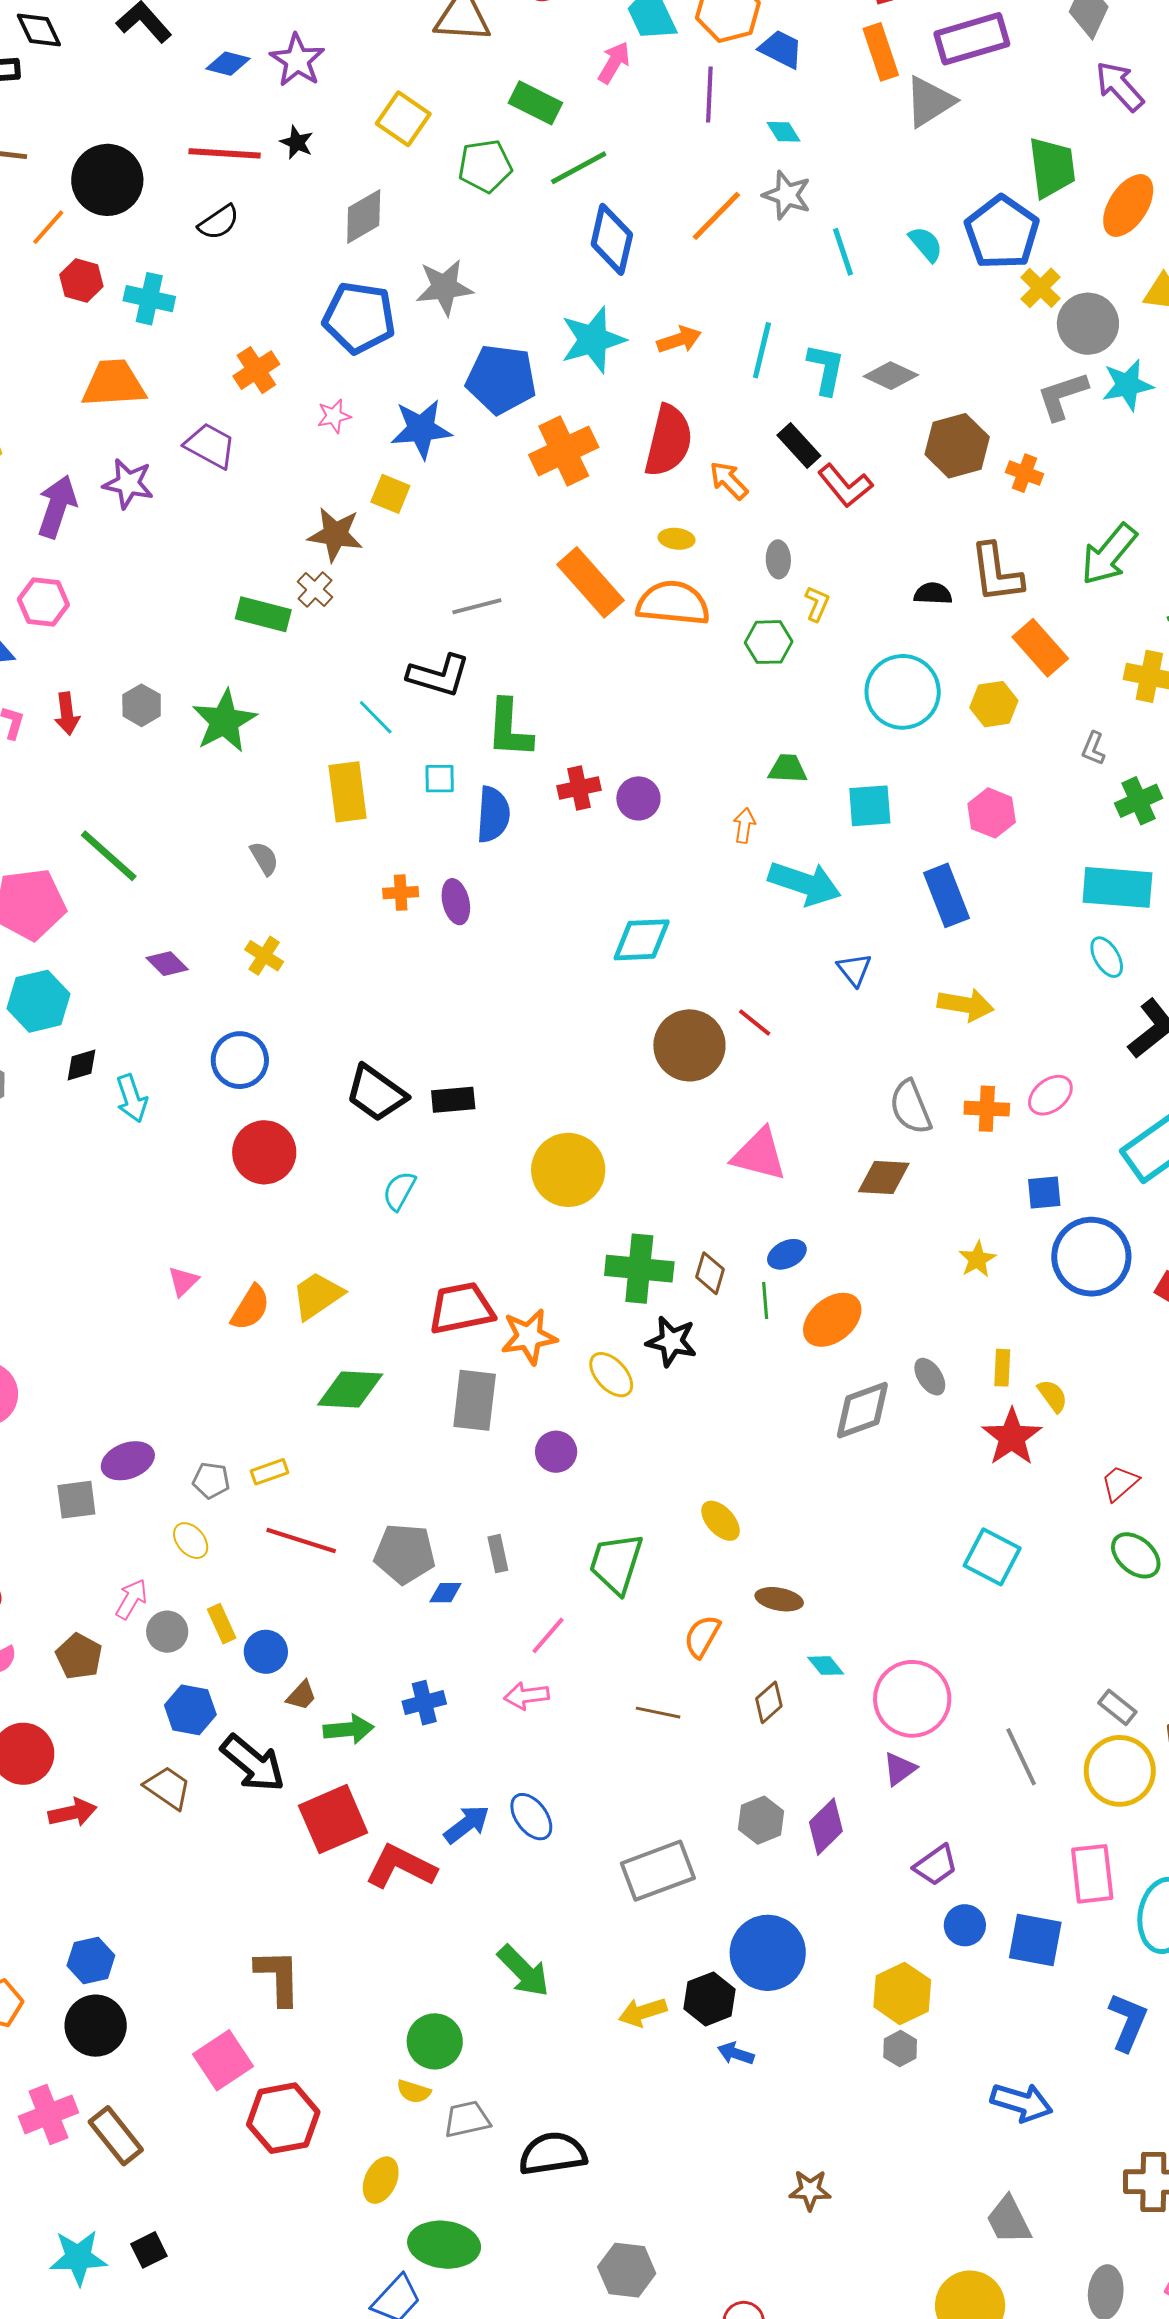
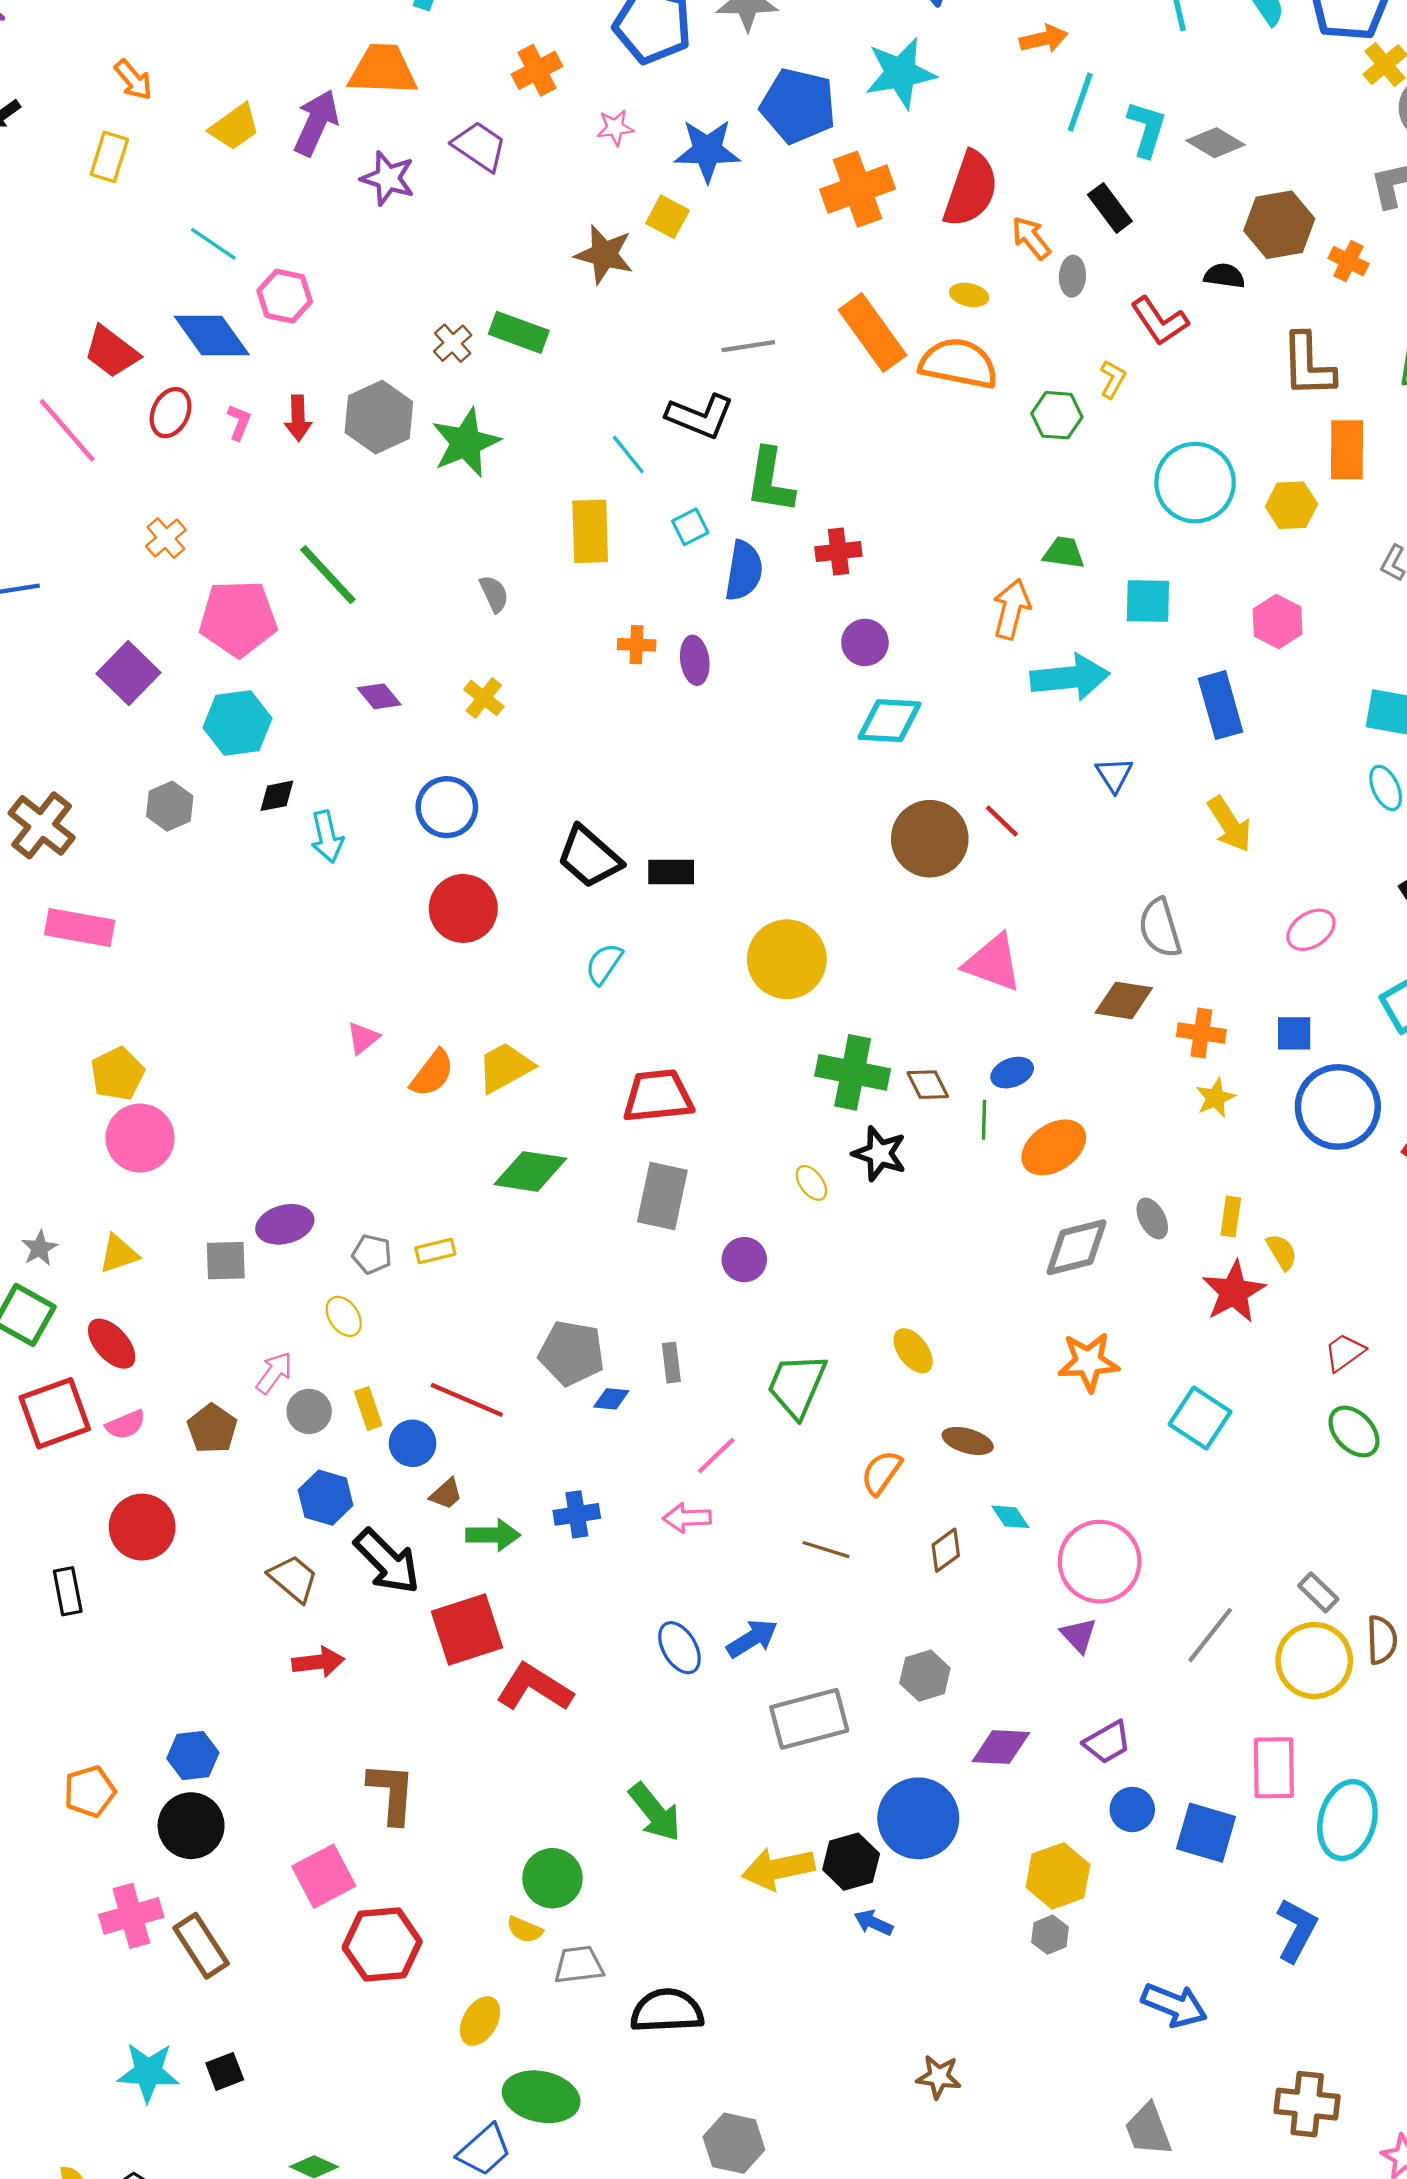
orange arrow: (679, 340) -> (1044, 39), moved
red L-shape: (845, 485) -> (1159, 321), moved
purple arrow: (57, 507) -> (316, 123), moved
gray ellipse: (778, 559) -> (1072, 276), moved
brown cross: (315, 589) -> (453, 343), moved
black semicircle: (933, 594) -> (1224, 276), moved
orange rectangle: (1040, 648) -> (1347, 450), turned 36
gray hexagon: (142, 705) -> (379, 417), size x1.6
cyan square: (440, 779) -> (690, 527), turned -32
purple circle: (638, 798) -> (865, 642), moved
orange arrow: (744, 826) -> (1012, 609), size x1.6
cyan arrow: (805, 883) -> (1070, 677), turned -30
yellow arrow: (966, 1005) -> (1230, 824), turned 42
orange cross: (987, 1109) -> (1201, 1033), moved
brown diamond: (710, 1273) -> (928, 1085), turned -48
orange star: (529, 1337) -> (1088, 1362), moved
yellow ellipse: (611, 1375) -> (811, 1183), size x0.7
red line: (301, 1541) -> (467, 1400), moved
gray line: (1021, 1757) -> (1210, 1635), turned 58
purple triangle: (899, 1769) -> (1079, 1635), turned -42
red arrow: (72, 1813) -> (318, 1662), moved
blue arrow: (467, 1824) -> (752, 1639), moved
purple diamond: (826, 1827) -> (1001, 1747), moved, turned 42
yellow arrow: (643, 2012) -> (778, 1869), size x1.4

